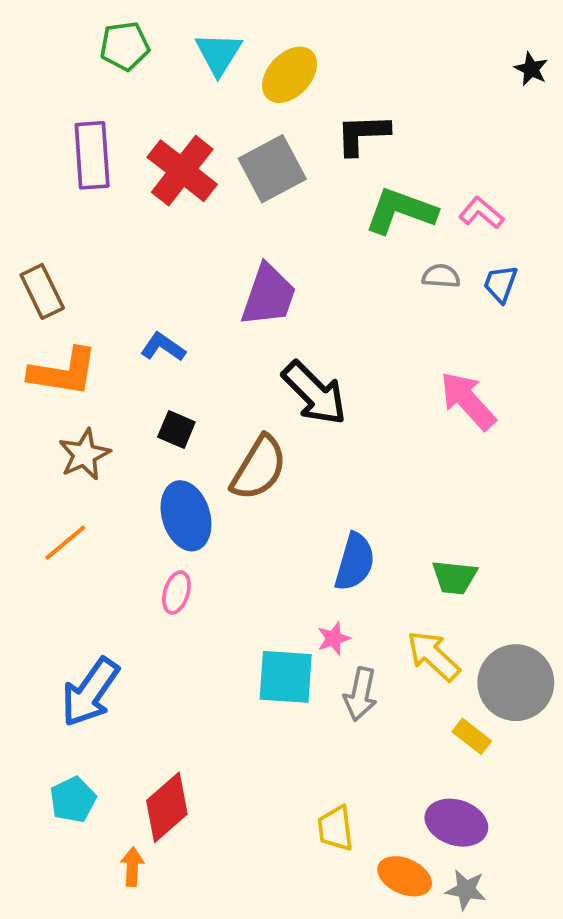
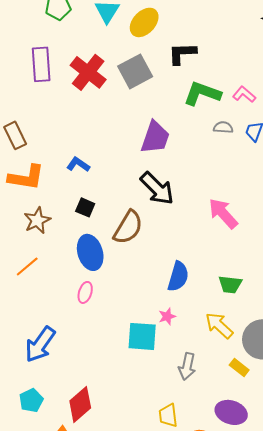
purple trapezoid: (268, 295) -> (155, 137), moved
pink arrow: (468, 401) -> (223, 213), moved
gray arrow: (360, 694) -> (187, 366), moved

